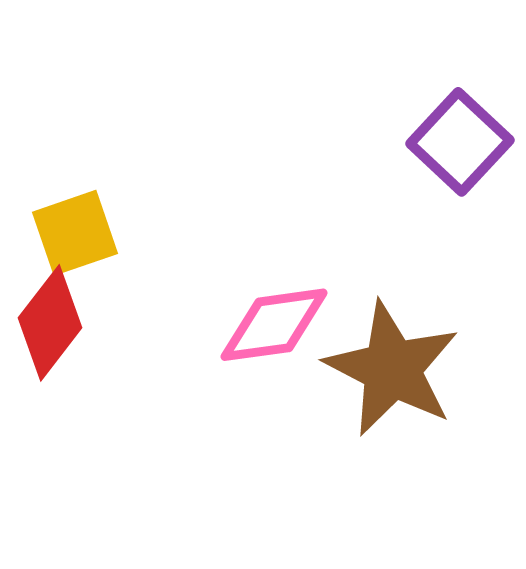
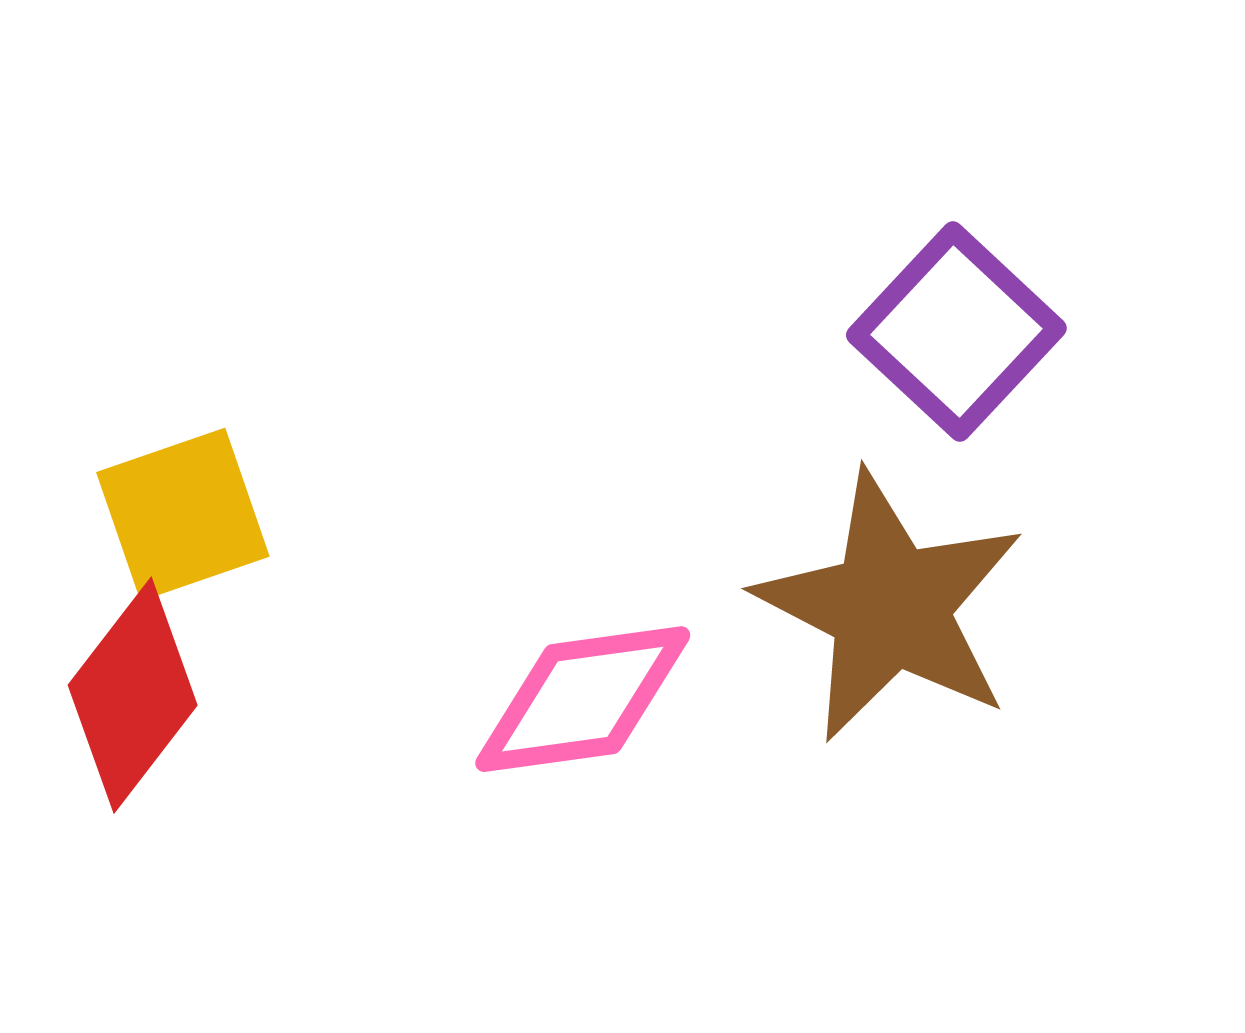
brown star: (392, 369) -> (890, 607), moved

